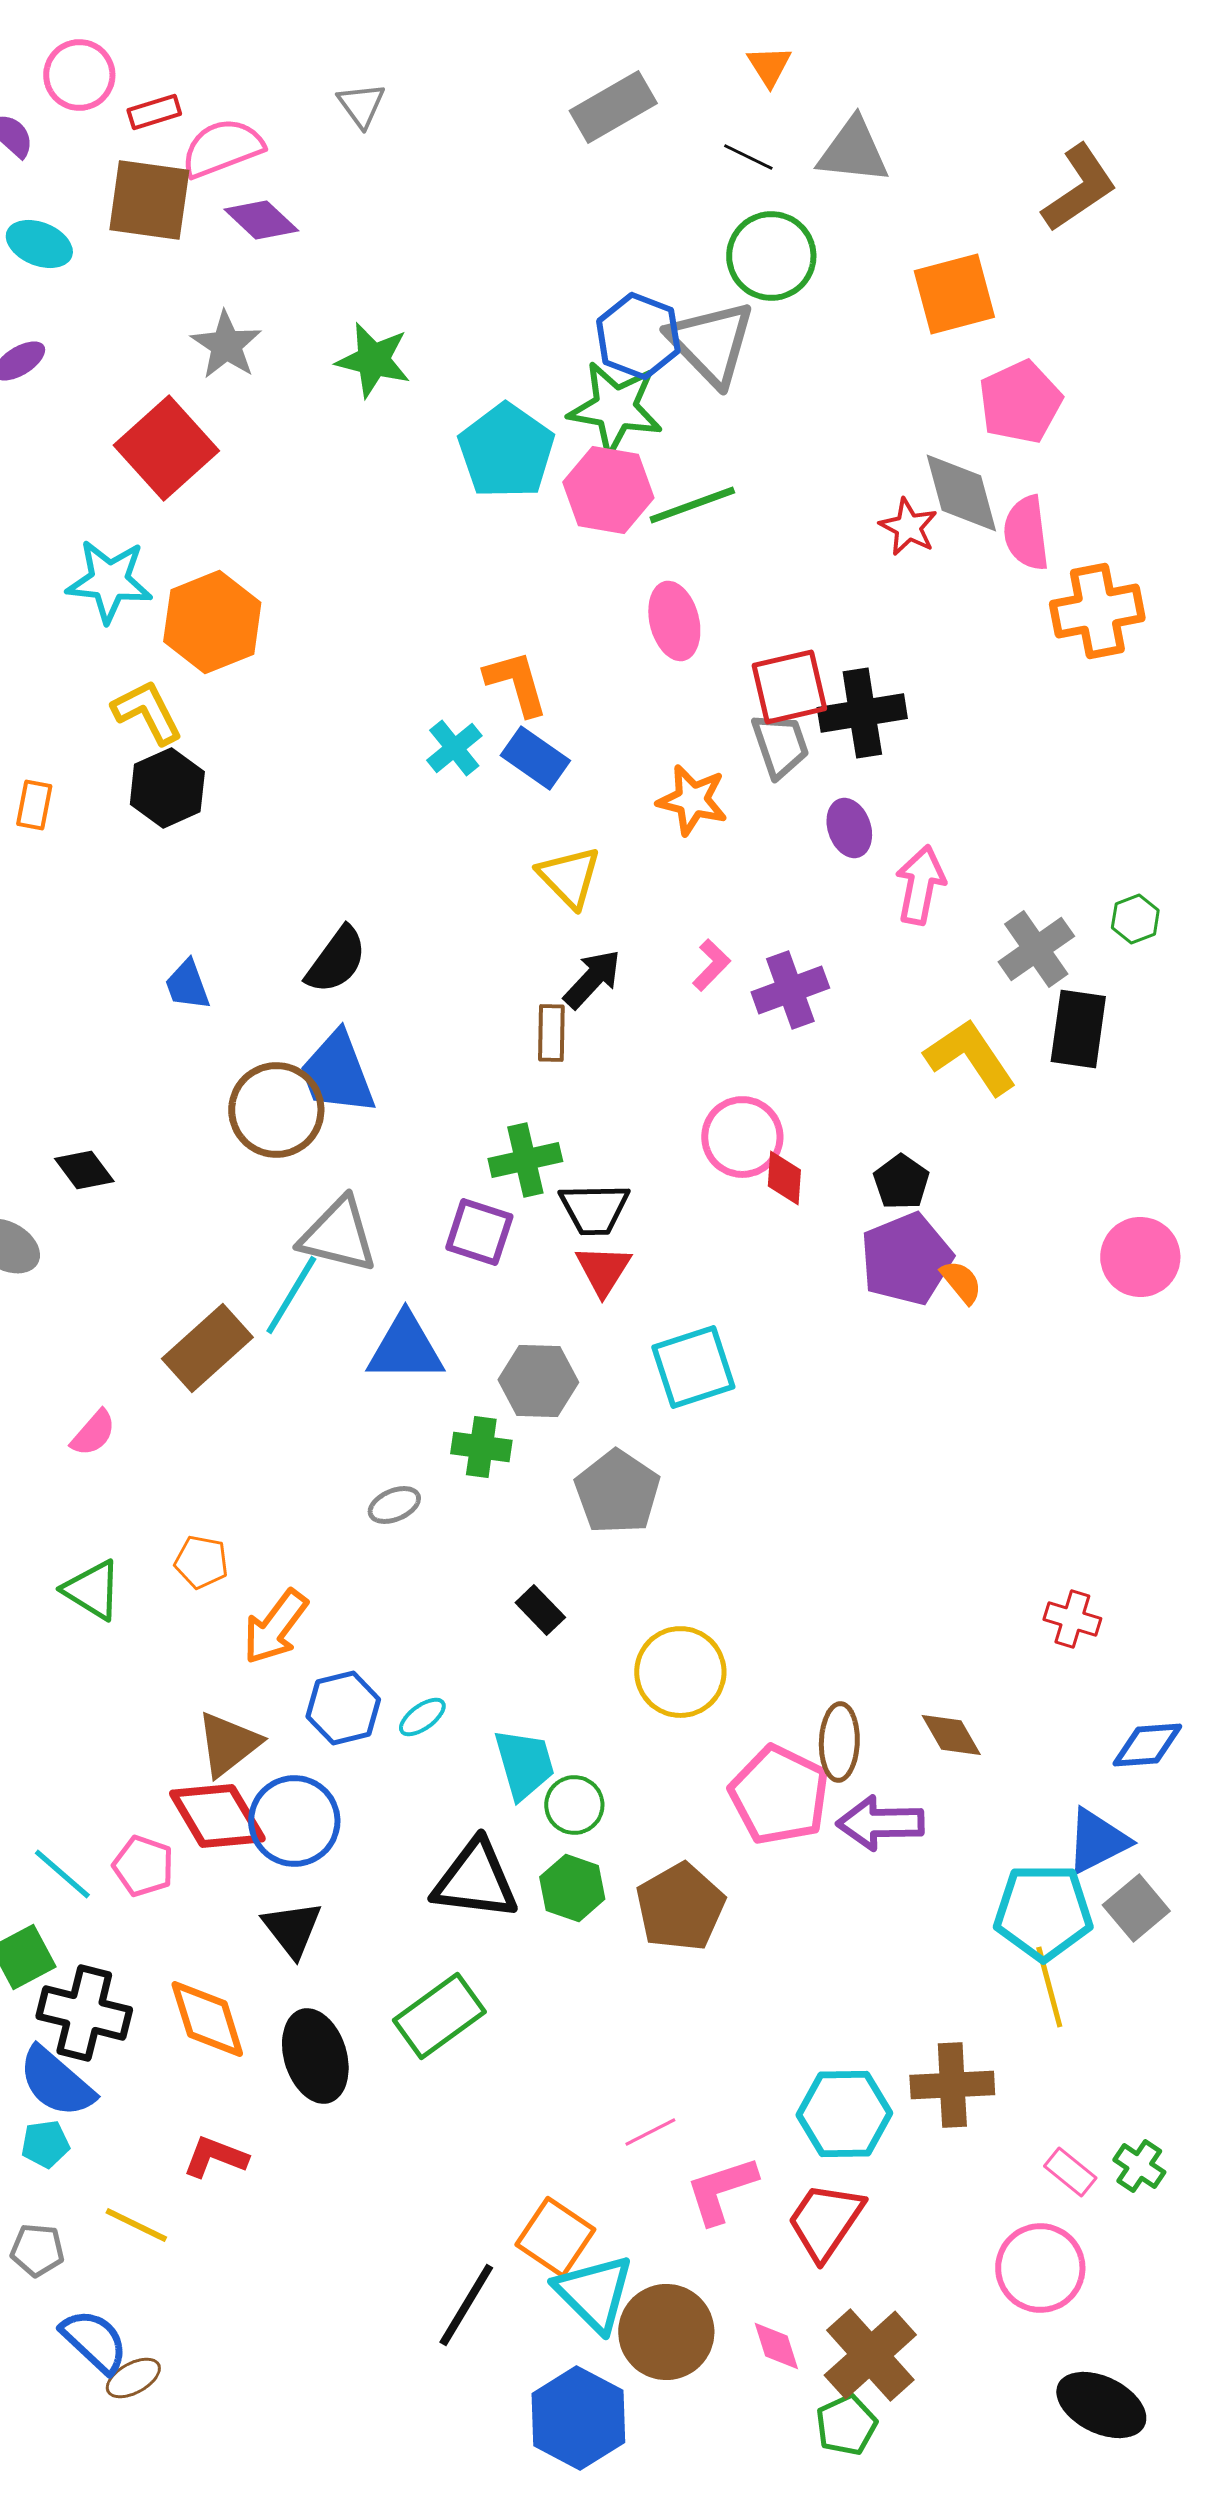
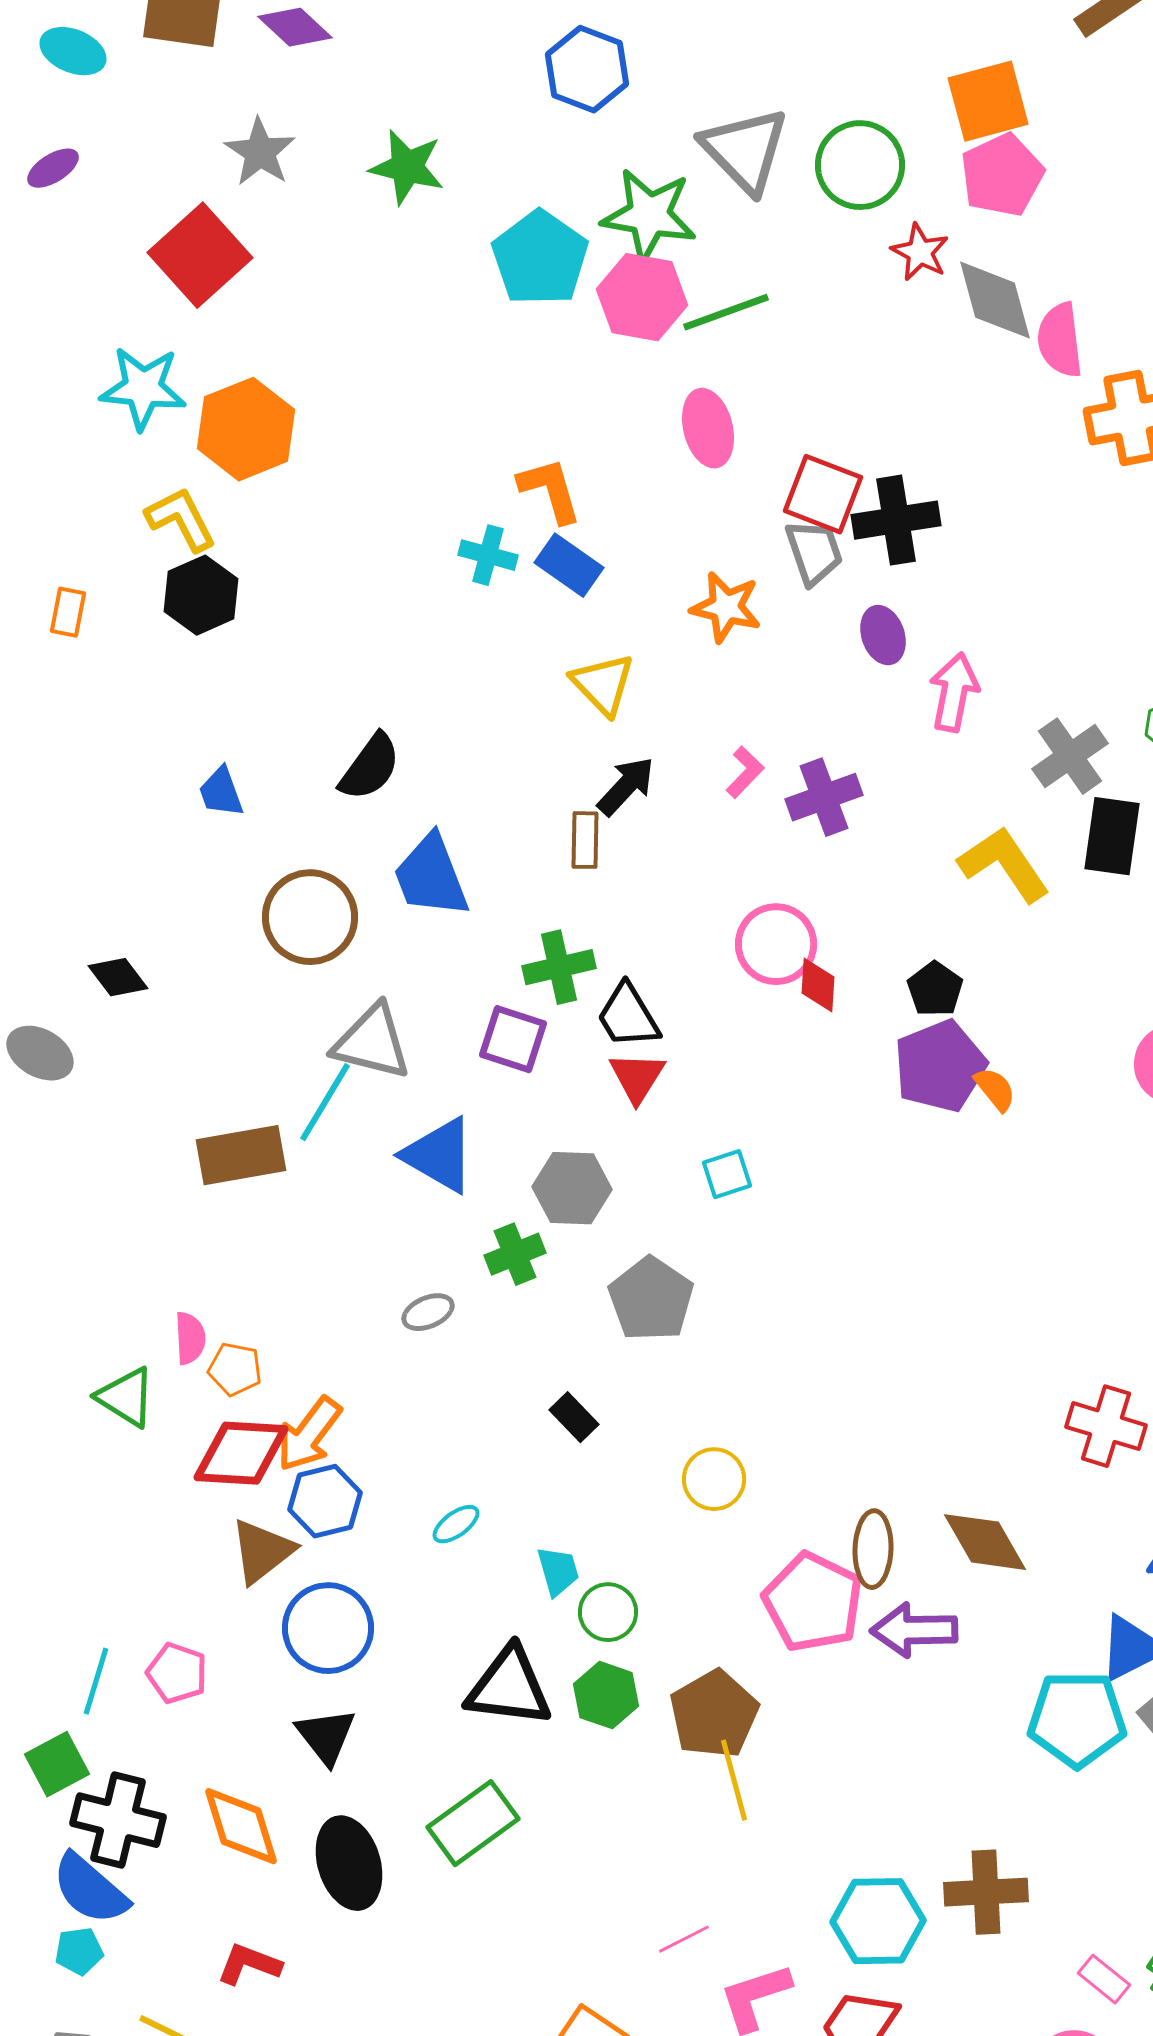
green circle: (771, 256) -> (860, 165), moved
blue hexagon: (638, 336) -> (587, 69), moved
pink pentagon: (1020, 402) -> (1002, 175), moved
red star: (908, 527) -> (920, 252), moved
red square: (789, 687) -> (823, 494), turned 34
cyan cross: (454, 748) -> (488, 555), turned -36
blue trapezoid: (337, 1073) -> (431, 876), moved
black trapezoid: (594, 1209) -> (628, 1016), turned 60
brown rectangle: (207, 1348) -> (241, 1155), turned 32
blue triangle: (405, 1348) -> (439, 1155), turned 30
cyan square: (693, 1367) -> (727, 1174), size x0.6
pink semicircle: (93, 1433) -> (190, 1338), moved, turned -44
green cross: (481, 1447) -> (515, 1254), turned -30
red cross: (1072, 1619) -> (1106, 1426), size x1.4
yellow circle: (680, 1672) -> (714, 1479), size x0.7
blue hexagon: (343, 1708) -> (325, 1501), moved
brown diamond: (951, 1735) -> (985, 1542), size x1.4
cyan trapezoid: (524, 1764) -> (558, 1571), size x0.7
red diamond: (217, 1816) -> (241, 1453), moved, turned -56
cyan line: (62, 1874) -> (96, 1681), turned 66
yellow line: (1049, 1987) -> (734, 1780), moved

